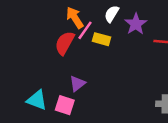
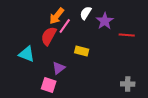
orange arrow: (75, 18) -> (57, 16), turned -108
yellow rectangle: (101, 39) -> (82, 51), moved
cyan triangle: (37, 100) -> (27, 54), moved

